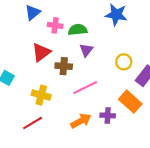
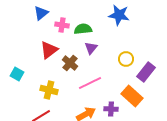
brown cross: (64, 66) -> (70, 63), turned 35

